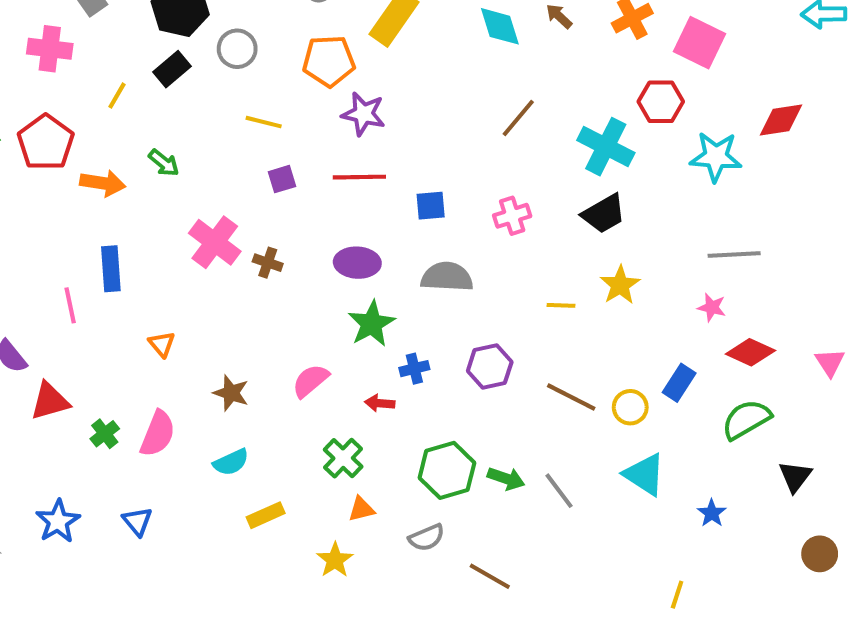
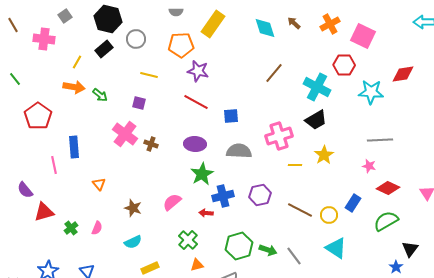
red pentagon: (46, 142) -> (38, 116), moved
red line: (359, 177) -> (196, 102), turned 30
purple square: (282, 179) -> (139, 103), moved, turned 32
orange arrow: (103, 183) -> (74, 87), moved
pink cross: (512, 216) -> (279, 136), moved, size x1.5
blue cross: (414, 369) -> (223, 196), size x1.5
pink semicircle: (158, 434) -> (97, 228), size x0.6
blue star: (712, 513) -> (396, 267), moved

